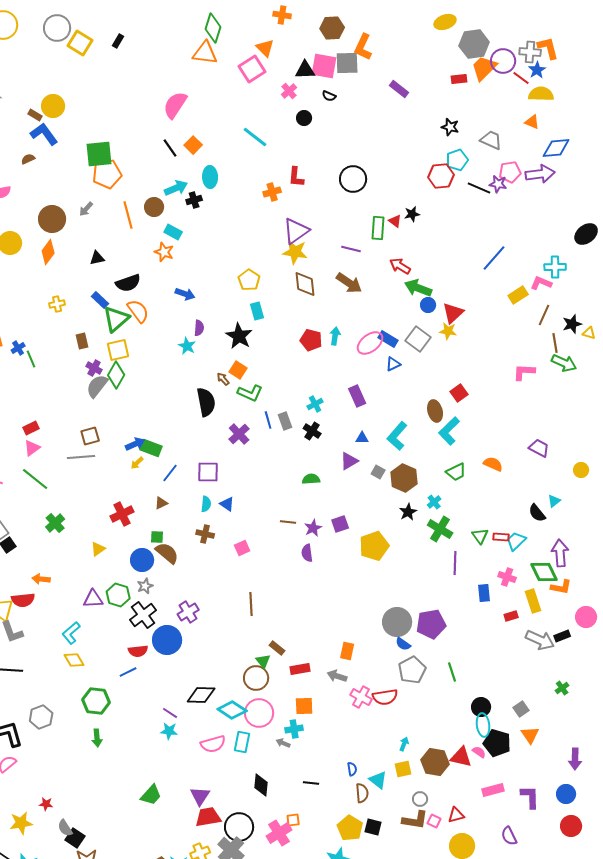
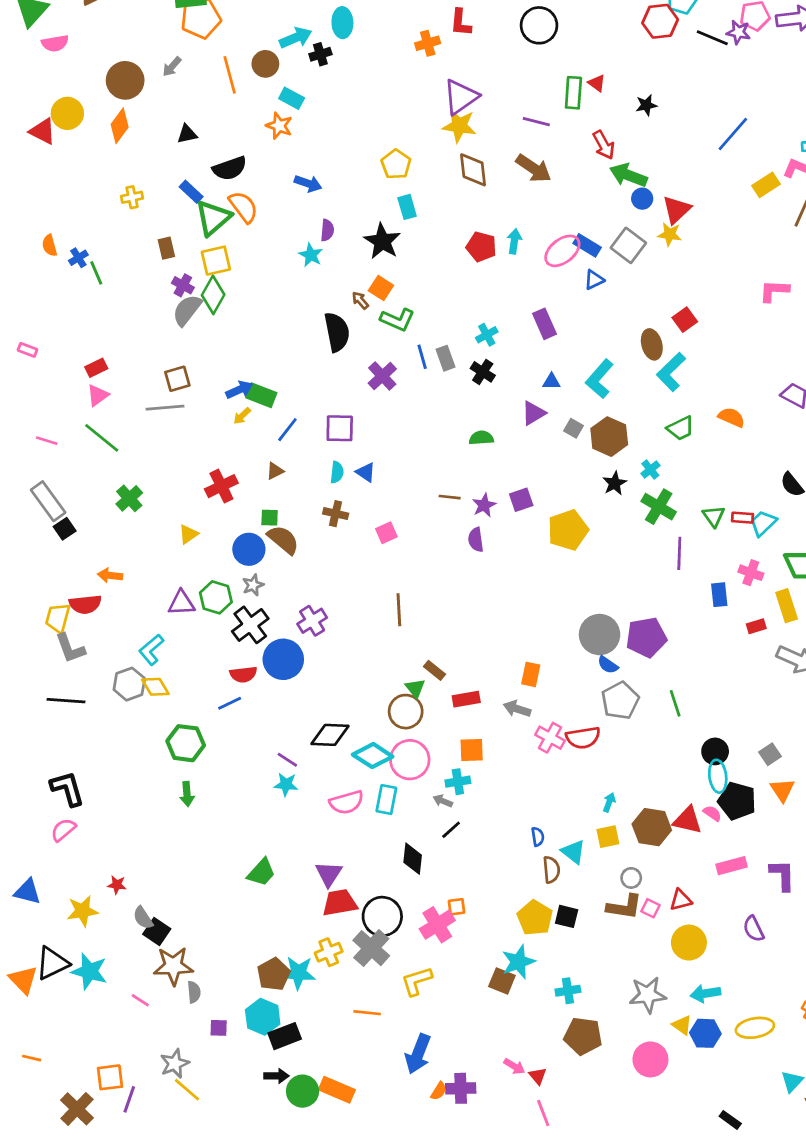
black star: (412, 214) -> (646, 105), moved
red arrow: (400, 266) -> (604, 145), turned -150
gray hexagon: (41, 717) -> (129, 684), moved
black line: (311, 783) -> (451, 830), moved, turned -49

